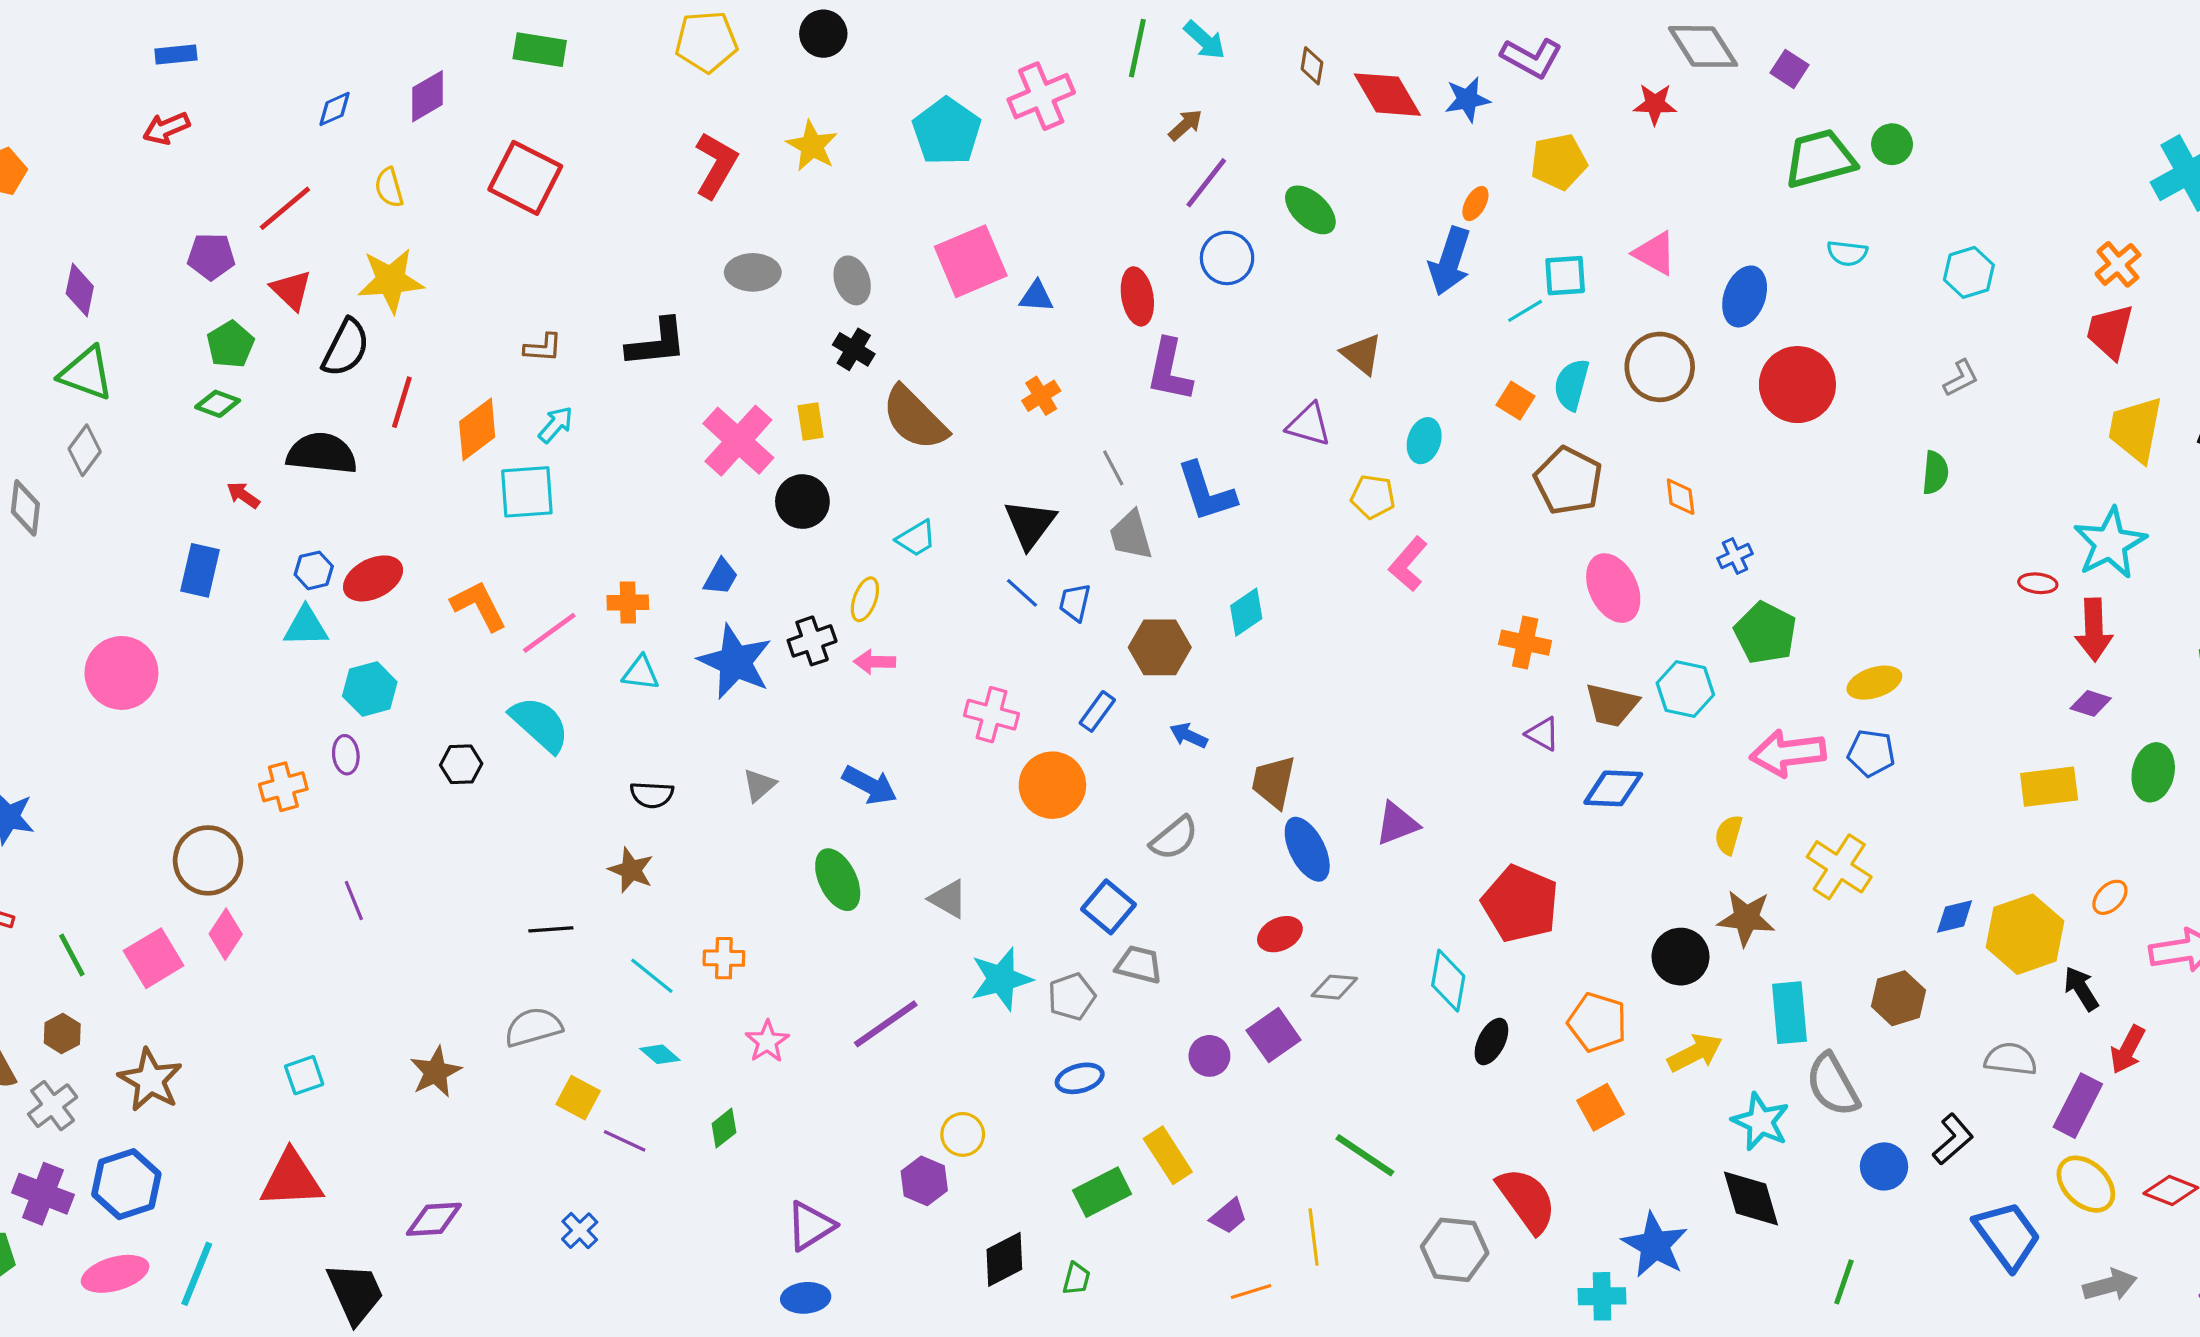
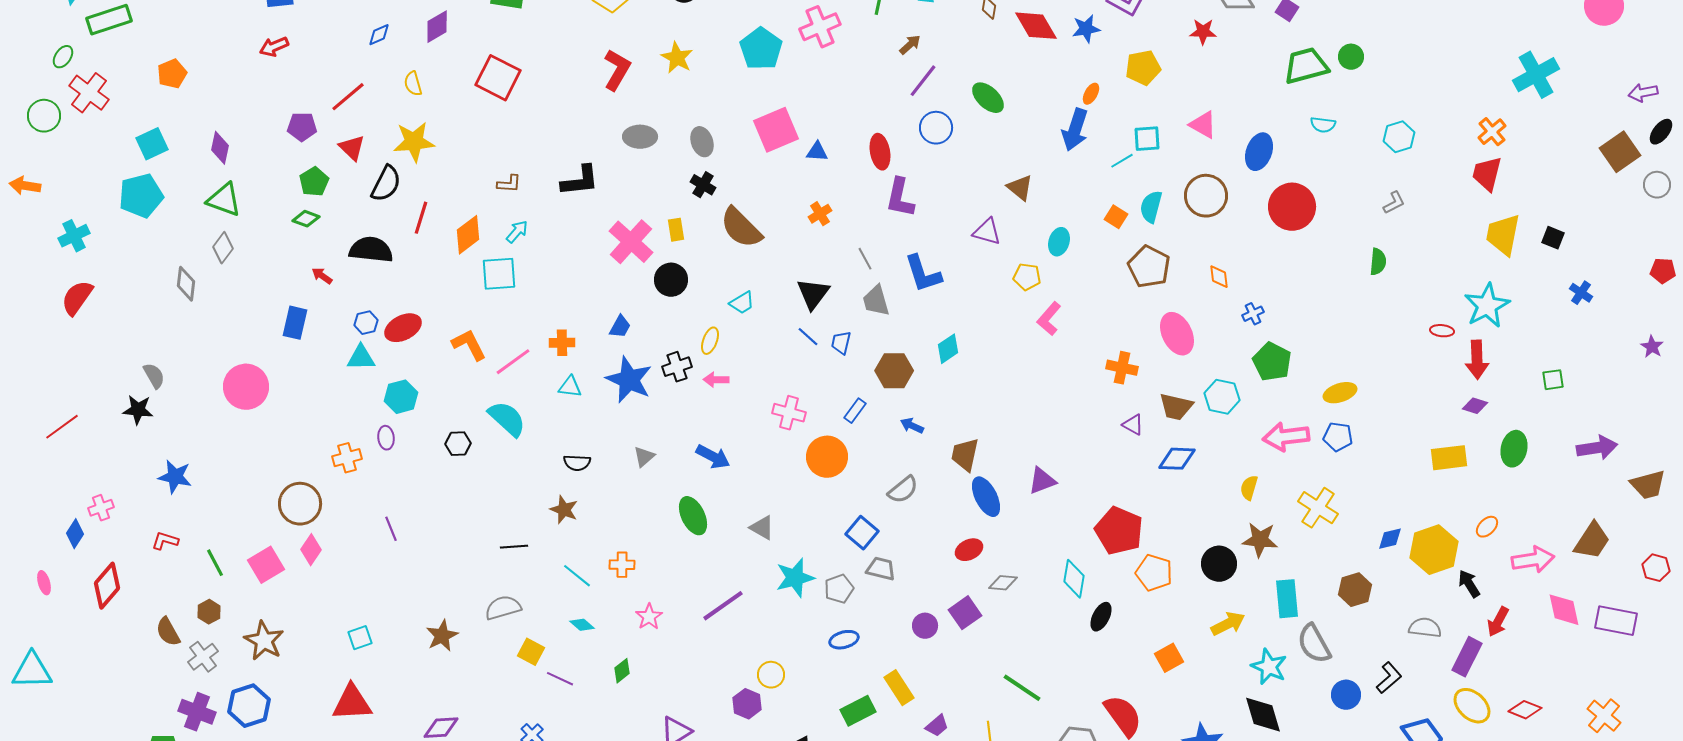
orange pentagon: (1597, 1022) -> (1154, 573), moved

